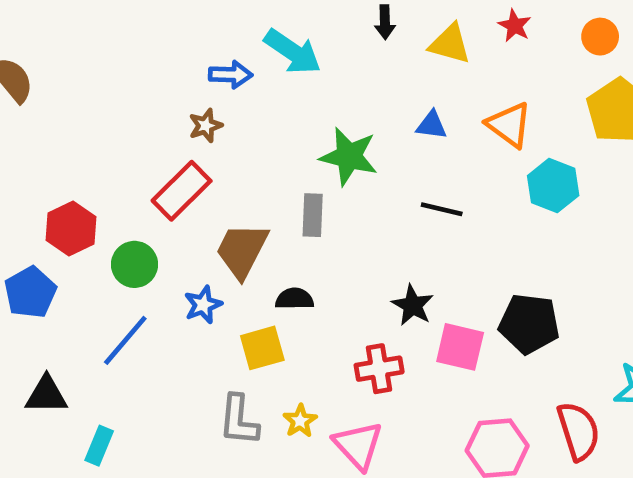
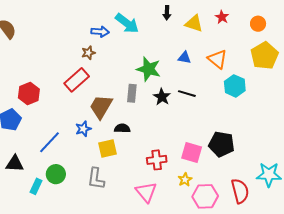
green circle: (135, 264) -> (56, 174), moved
black star: (413, 305) -> (162, 97), moved
yellow star: (300, 421) -> (185, 180), moved

